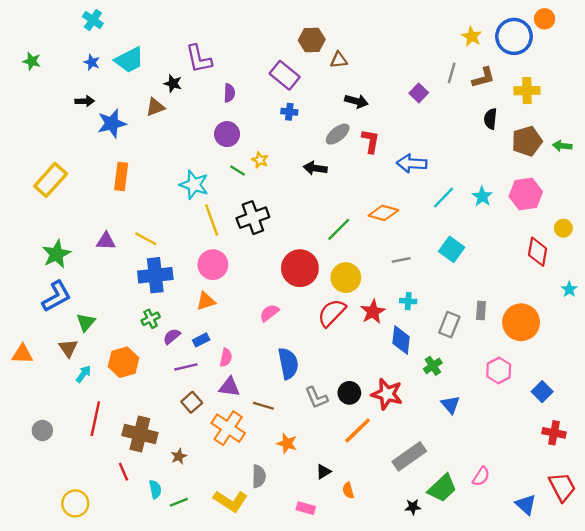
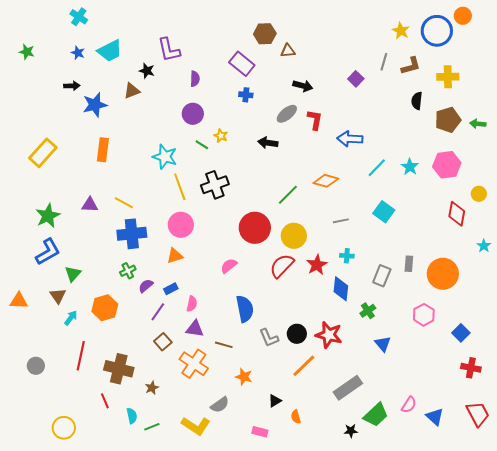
purple line: (186, 367) -> (158, 312), turned -42
gray semicircle: (259, 476) -> (220, 405), turned 54
blue triangle: (526, 505) -> (435, 417), moved

